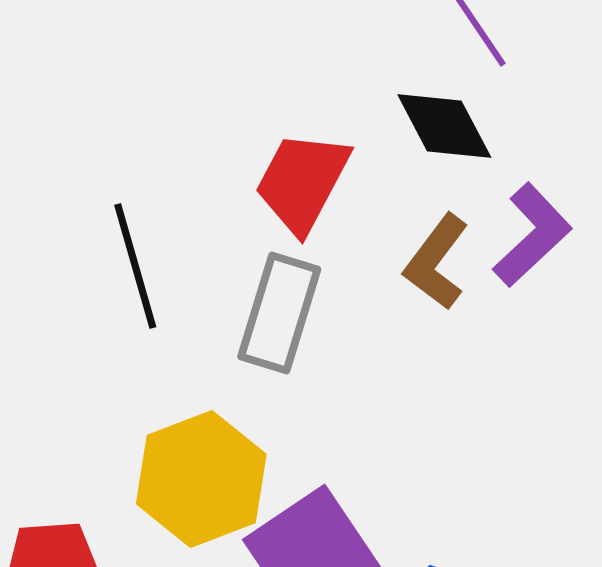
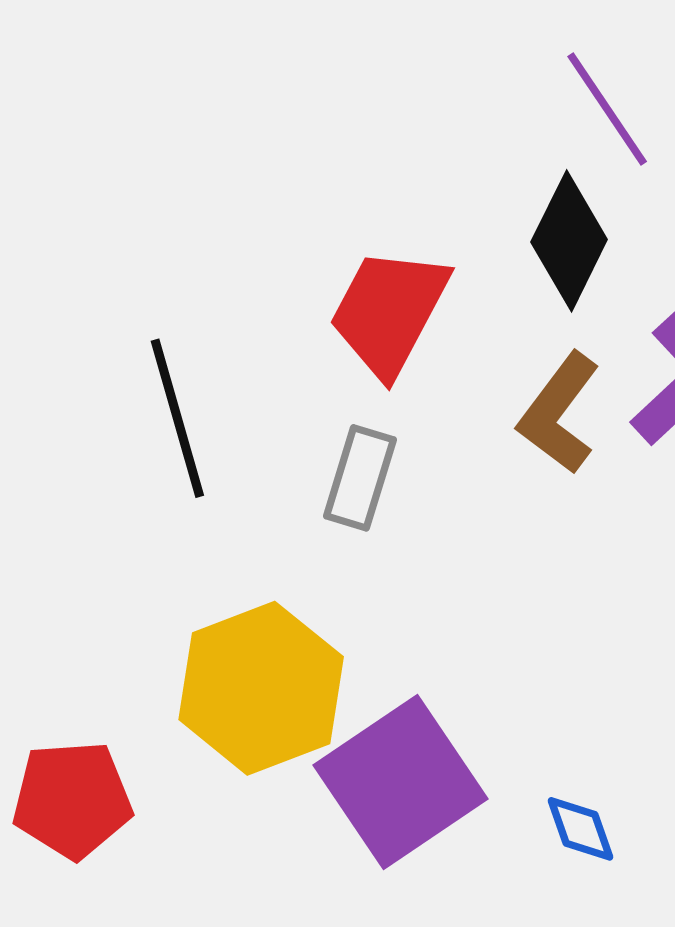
black diamond: (444, 126) -> (569, 241), turned 54
gray rectangle: (279, 313) -> (360, 478), size x0.7

